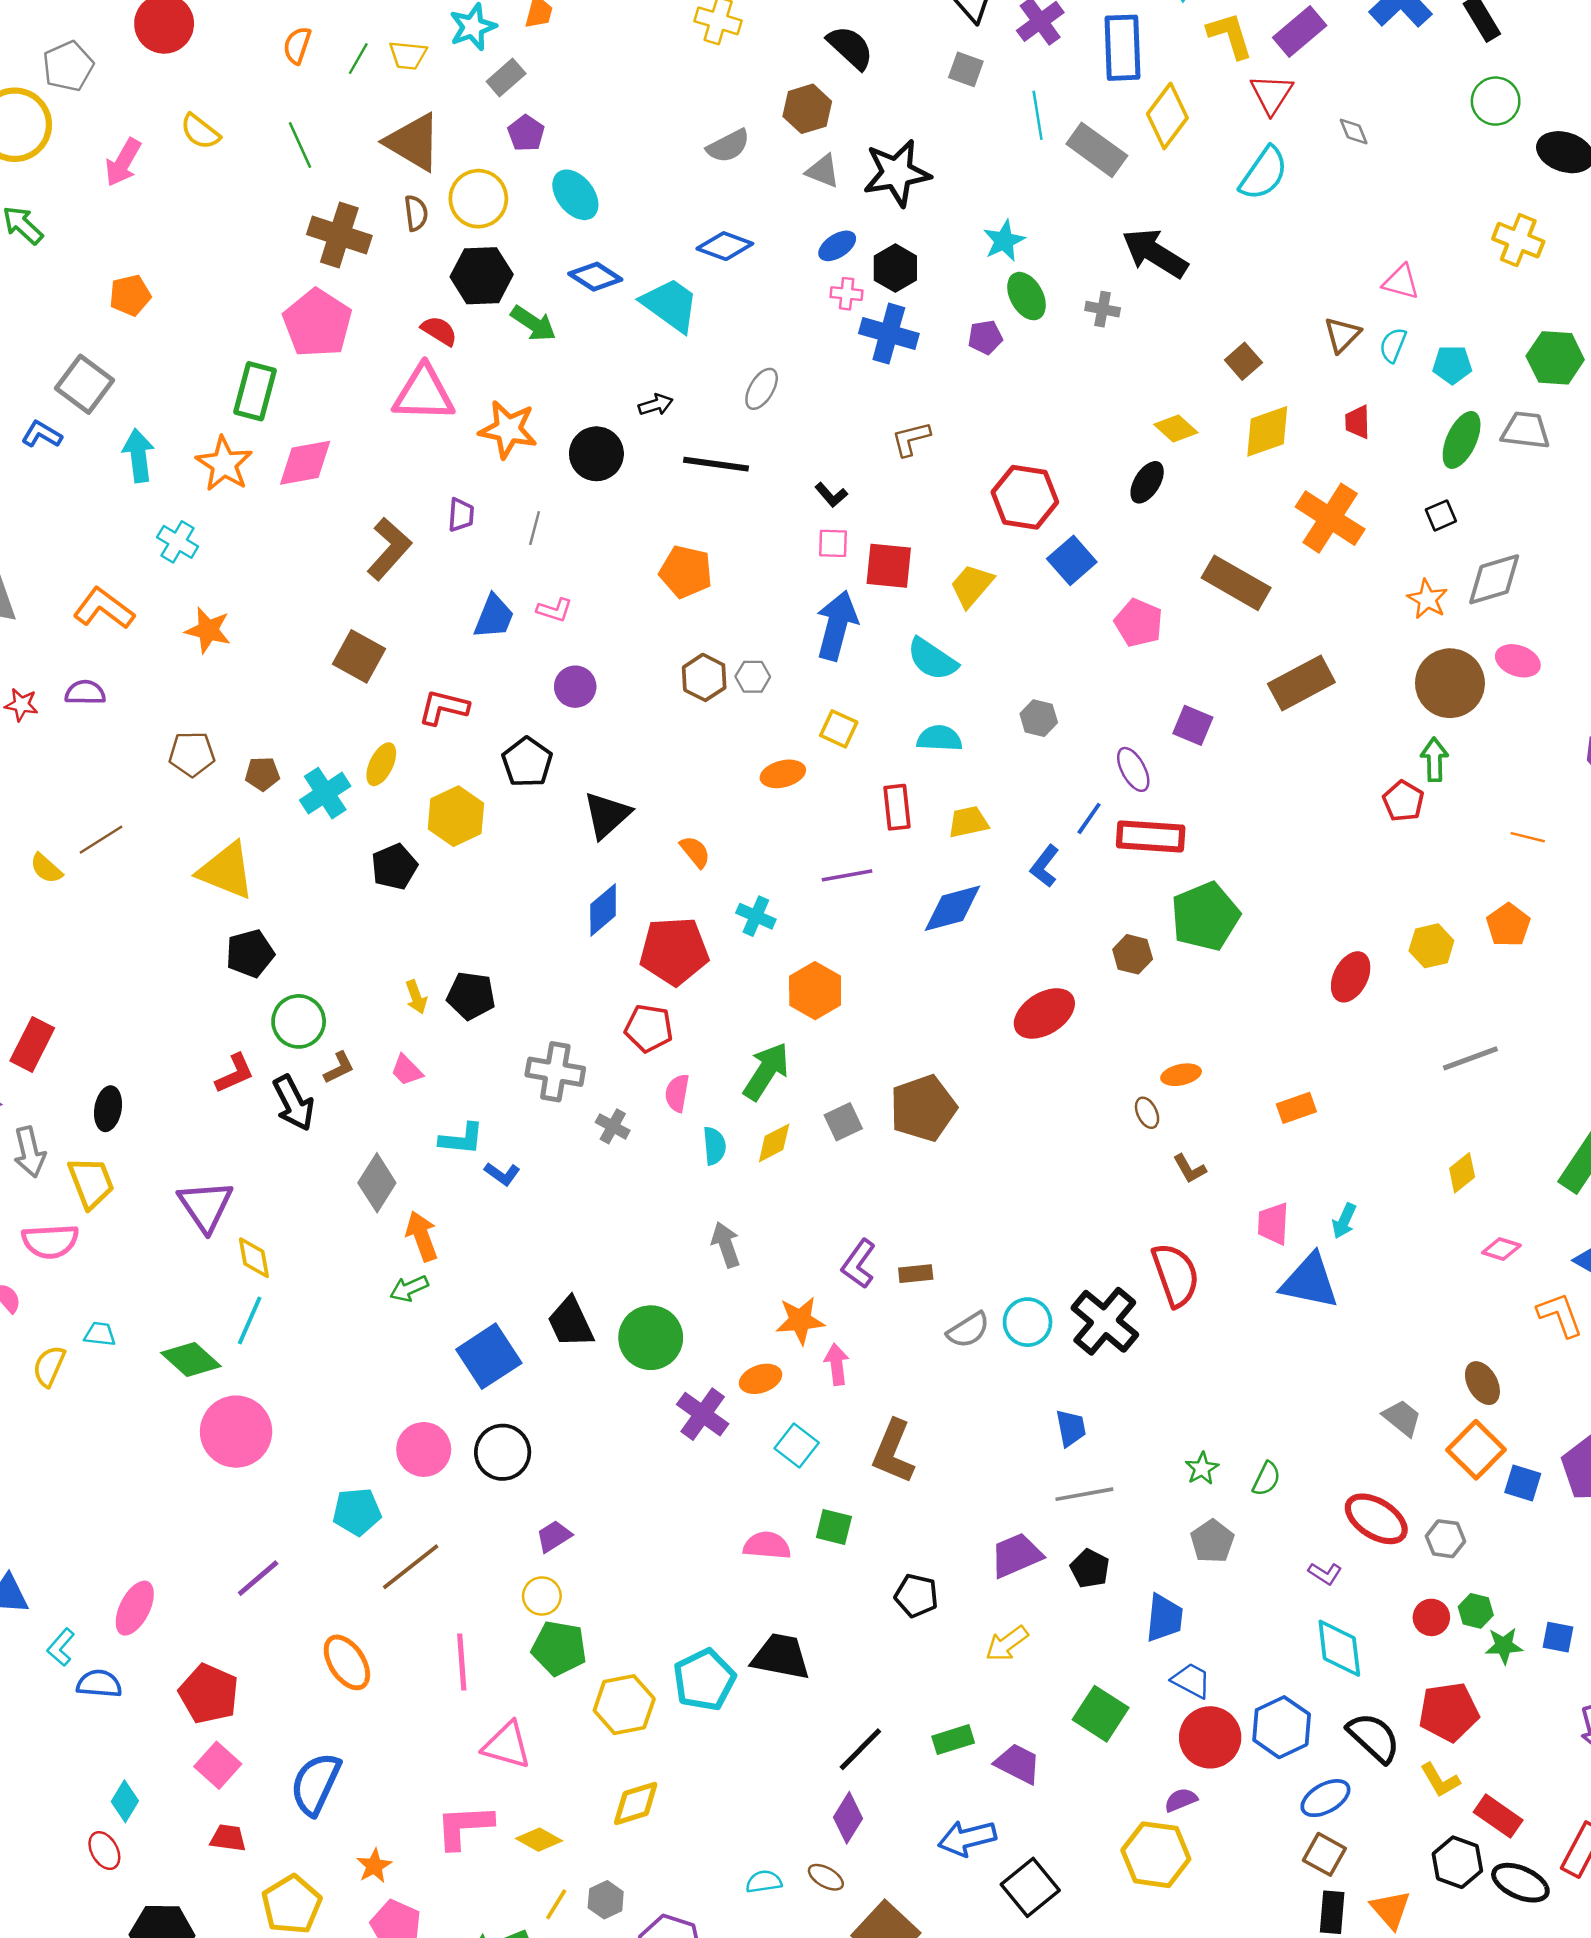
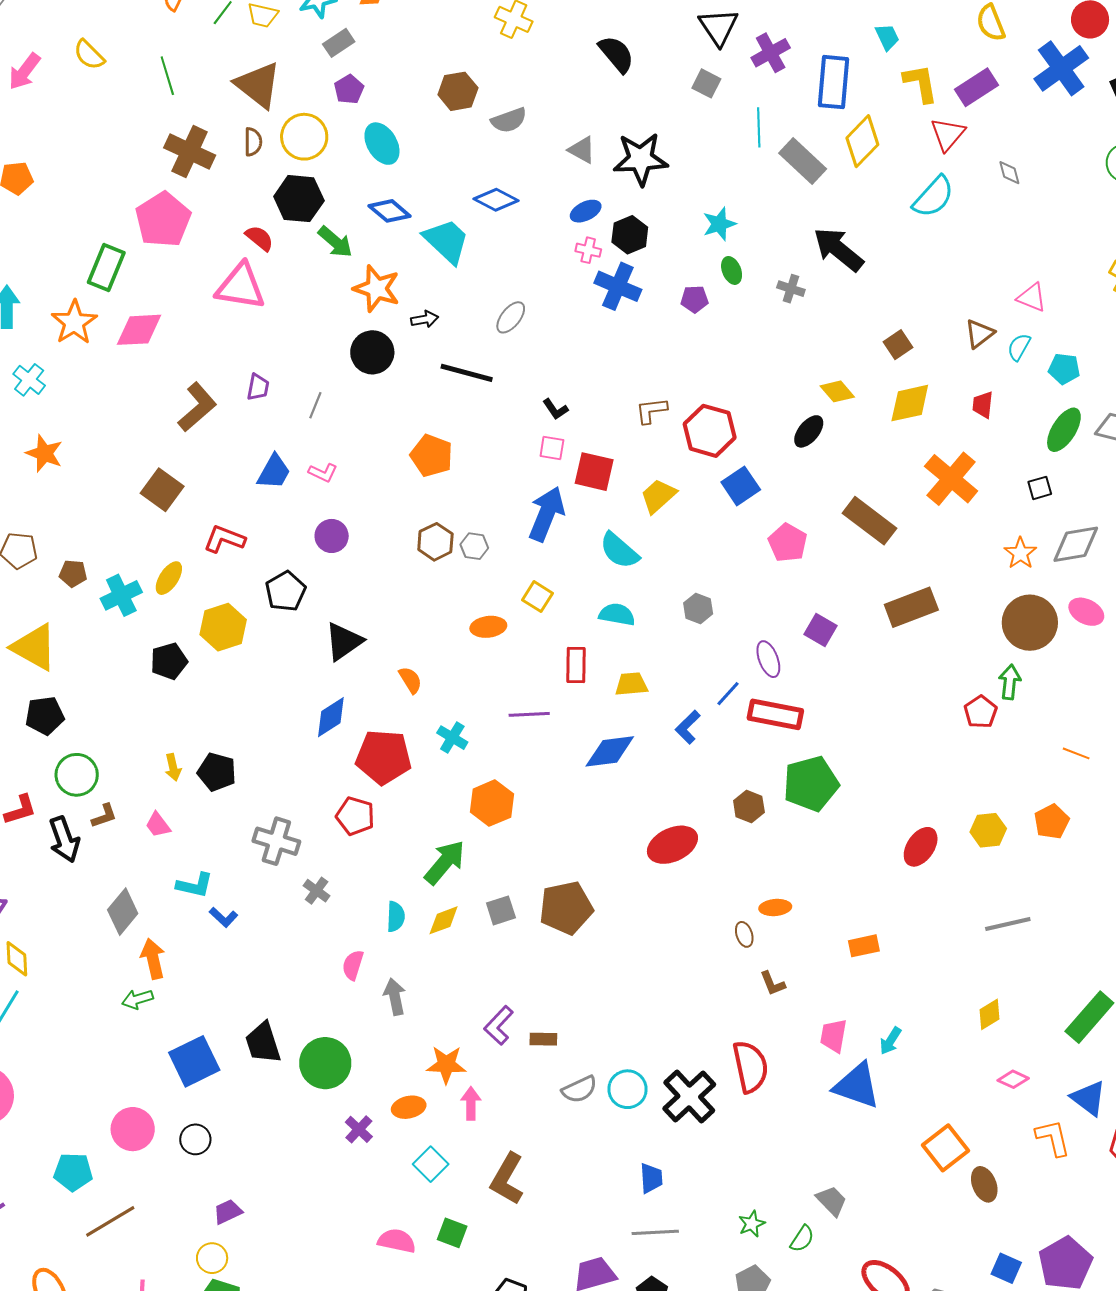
brown hexagon: (807, 109) -> (458, 91), moved
green ellipse: (1027, 296) -> (732, 270), size x0.7
orange star: (508, 429) -> (377, 288), moved
brown L-shape: (911, 439) -> (651, 411), moved
pink semicircle: (677, 1093) -> (353, 965), moved
purple cross: (703, 1414) -> (359, 1129), size x0.7
gray trapezoid: (1402, 1418) -> (832, 1201), moved
orange square: (1476, 1450) -> (946, 1148), moved
black circle: (503, 1452) -> (195, 1139), size x0.7

